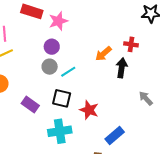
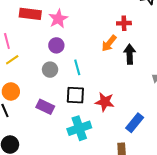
red cross: (131, 44) -> (124, 23), moved
gray circle: (50, 67) -> (50, 70), moved
cyan line: (68, 72) -> (77, 67), turned -63

